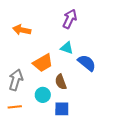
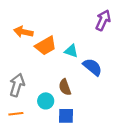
purple arrow: (70, 19) -> (103, 20), moved
orange trapezoid: (43, 63) -> (46, 46), moved

